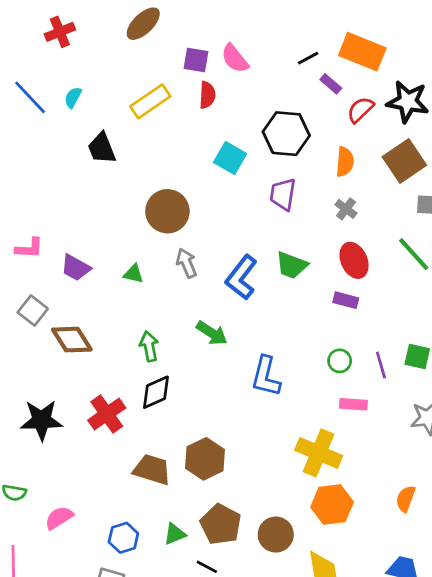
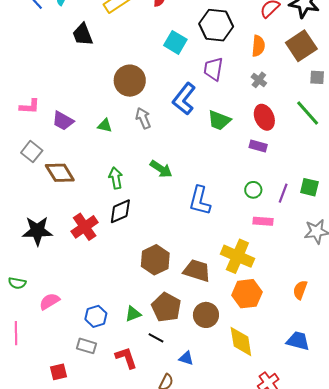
blue L-shape: (241, 277) -> (184, 99), moved
purple line: (381, 365) -> (283, 193), turned 36
brown trapezoid: (152, 470) -> (197, 271), moved

